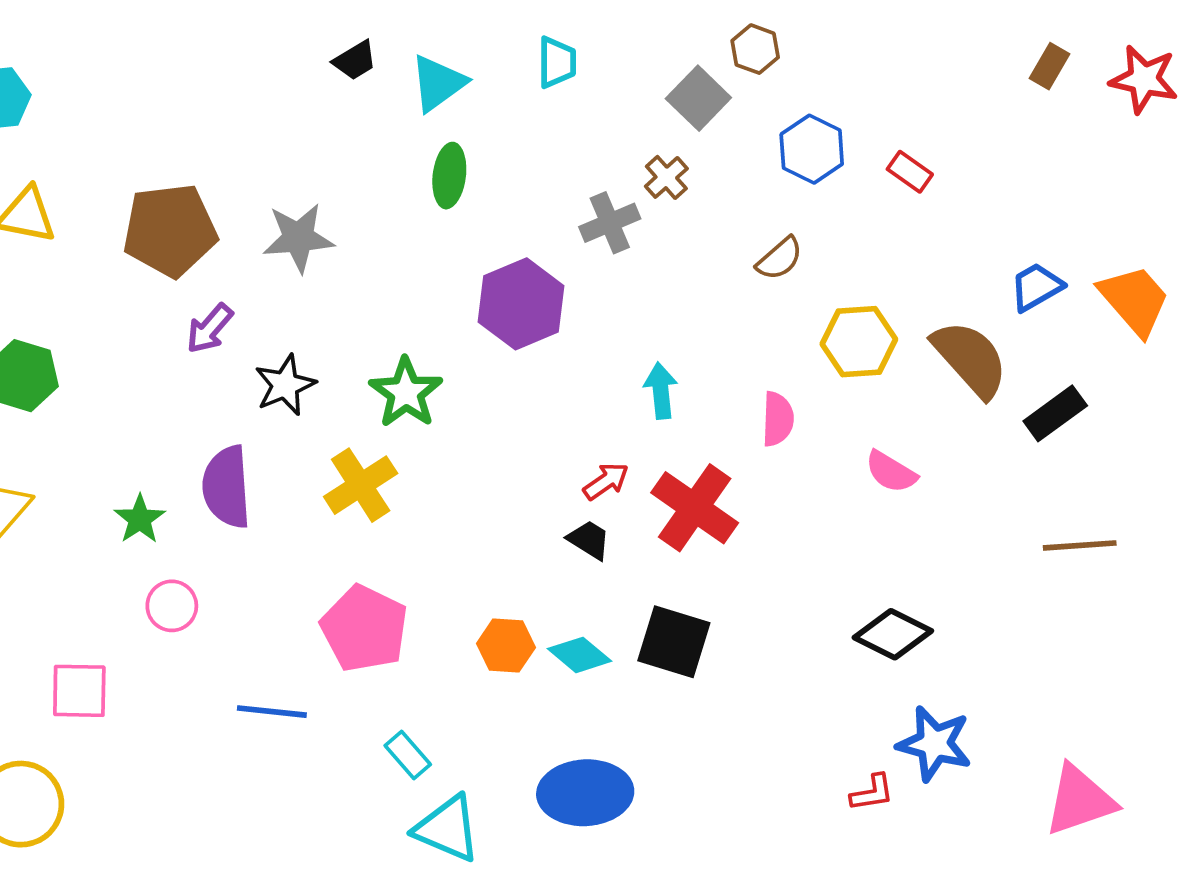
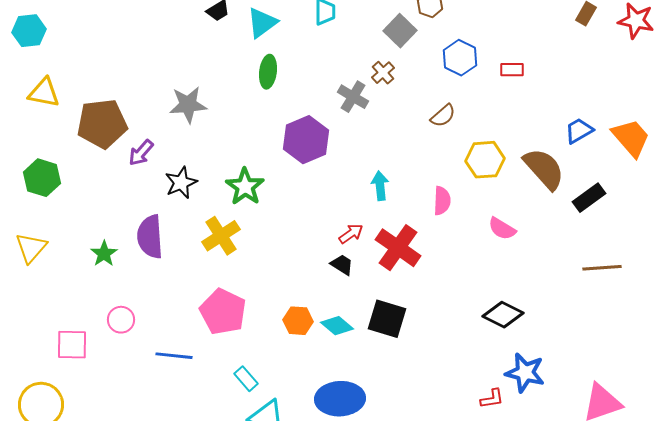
red rectangle: (910, 172) -> (512, 70), turned -35
gray cross: (610, 223) -> (353, 97), turned -36
brown pentagon: (170, 230) -> (102, 124), moved
pink circle: (172, 606) -> (121, 320), moved

